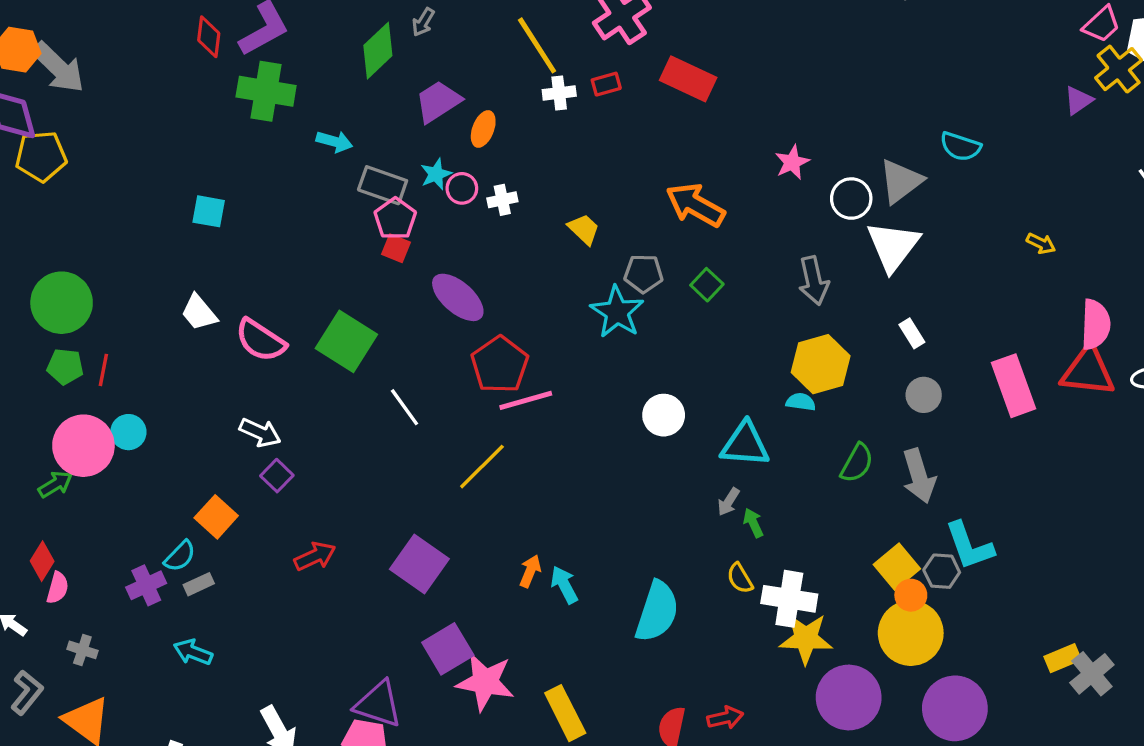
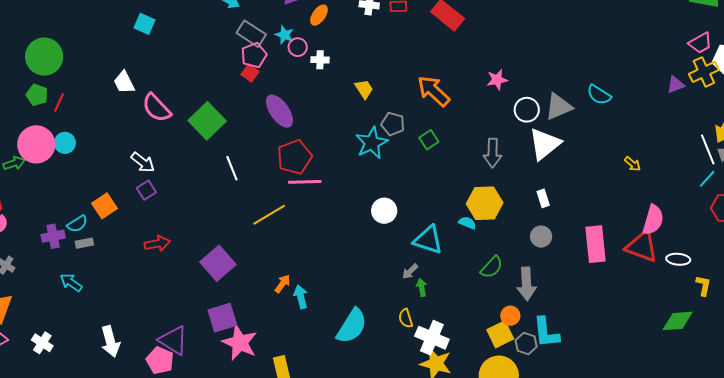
cyan star: (436, 174) -> (284, 35), turned 30
orange circle: (911, 595) -> (510, 316), moved

